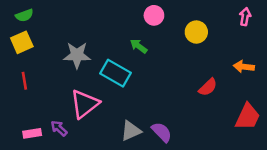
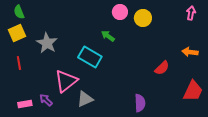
green semicircle: (24, 15) -> (19, 12), turned 88
yellow circle: (196, 32) -> (143, 18), moved
gray star: (77, 55) -> (47, 43), moved, turned 30
gray triangle: (131, 131) -> (85, 99), moved
purple semicircle: (162, 132) -> (140, 103), moved, turned 42

